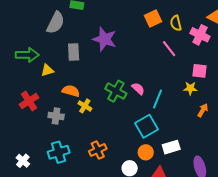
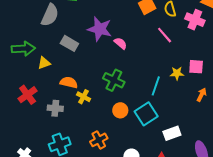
gray rectangle: (74, 52) -> (69, 43), turned -54
pink square: (200, 71) -> (196, 67), moved
yellow star: (190, 88) -> (177, 73), moved
pink semicircle: (138, 89) -> (120, 43), moved
orange circle: (146, 152) -> (120, 110), moved

